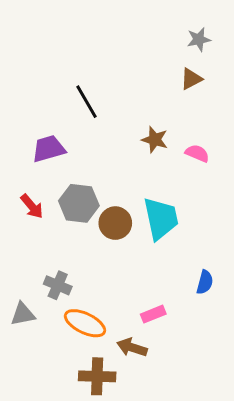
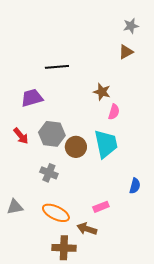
black line: (86, 102) -> (57, 67), turned -65
pink semicircle: (197, 153) -> (114, 112), moved, turned 84
gray cross: (58, 285) -> (49, 173), moved

